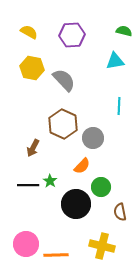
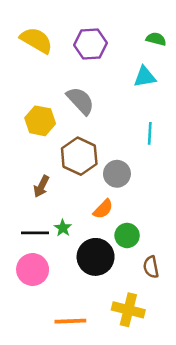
yellow semicircle: (29, 32) -> (36, 40), size x1.5
yellow hexagon: (32, 68) -> (40, 121), moved
pink circle: (26, 244) -> (33, 269), moved

